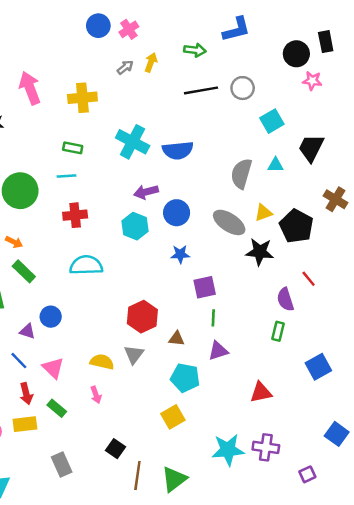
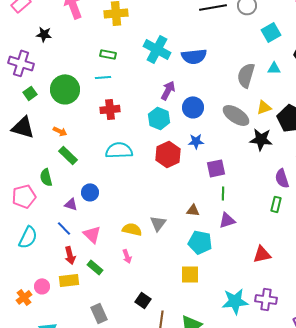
purple arrow: (146, 192) -> (168, 90), turned 132
red hexagon: (142, 317) -> (168, 154), moved
yellow square: (173, 417) -> (190, 274), turned 30

